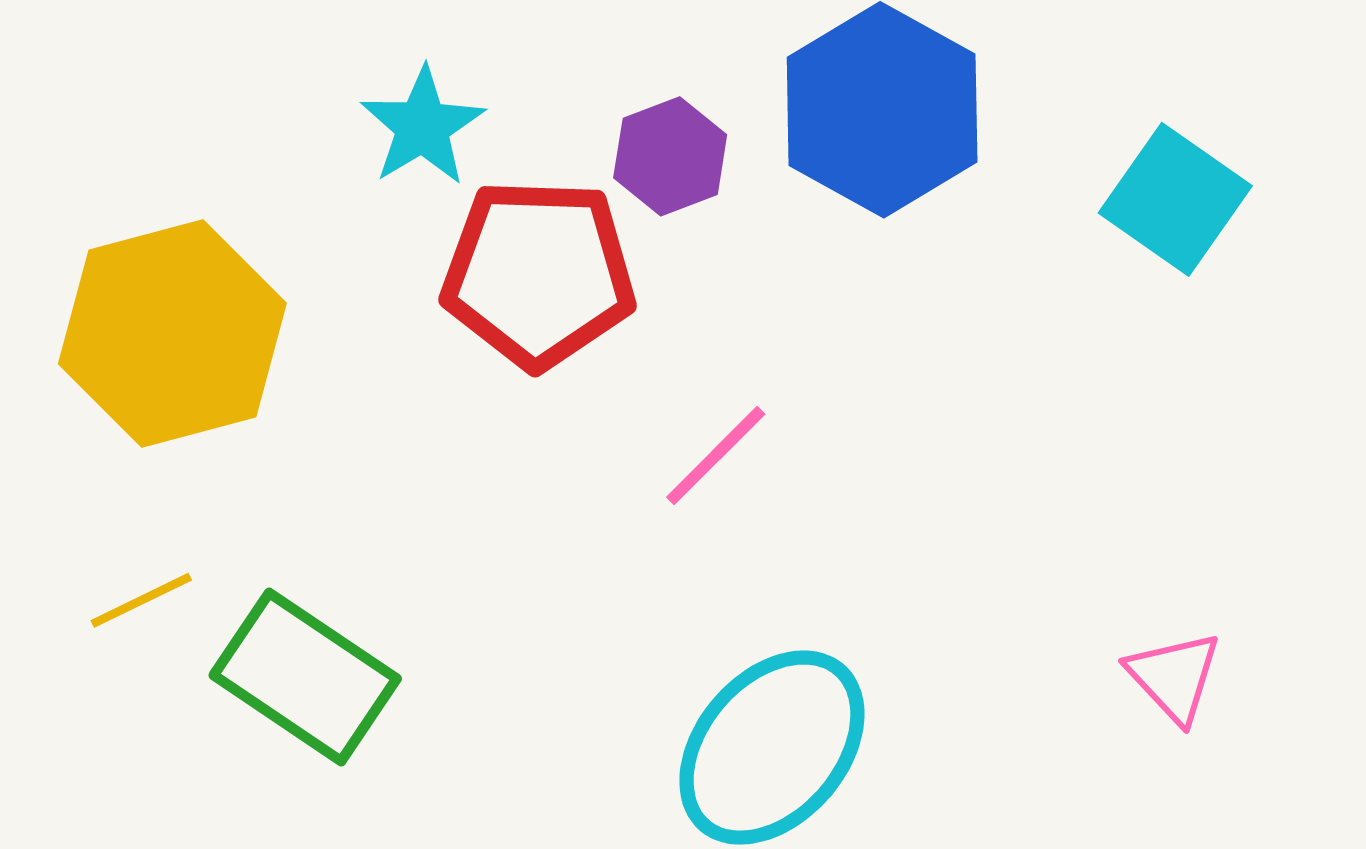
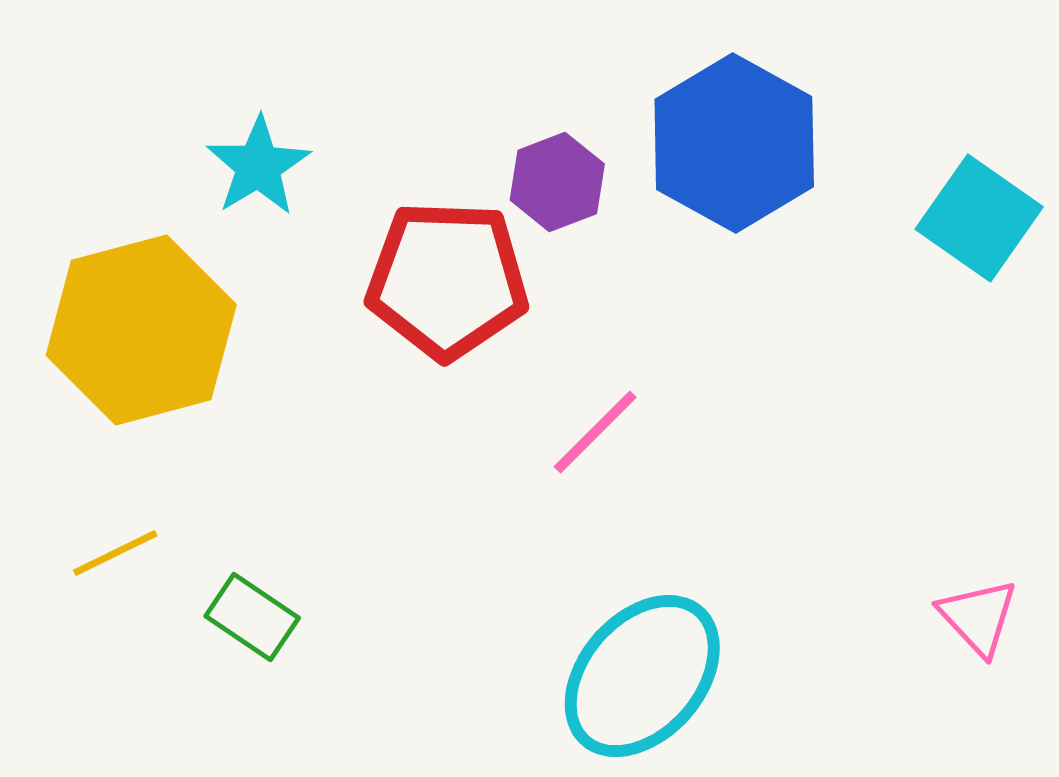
cyan star: (422, 126) -> (258, 166), moved
green rectangle: (305, 677) -> (252, 617), size x0.6

